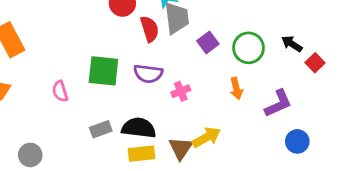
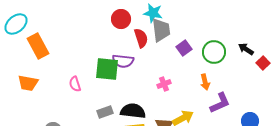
purple semicircle: (148, 74) -> (123, 61), moved
purple L-shape: (278, 103) -> (220, 103), moved

